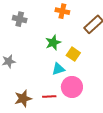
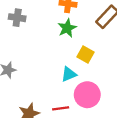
green star: (53, 43) -> (67, 28), moved

